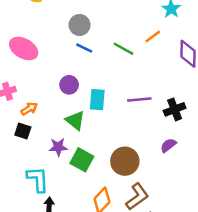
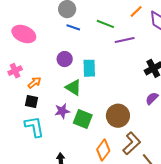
orange line: (153, 37) -> (136, 11), moved
purple line: (139, 100) -> (125, 40), moved
cyan L-shape: (38, 179) -> (34, 127), moved

